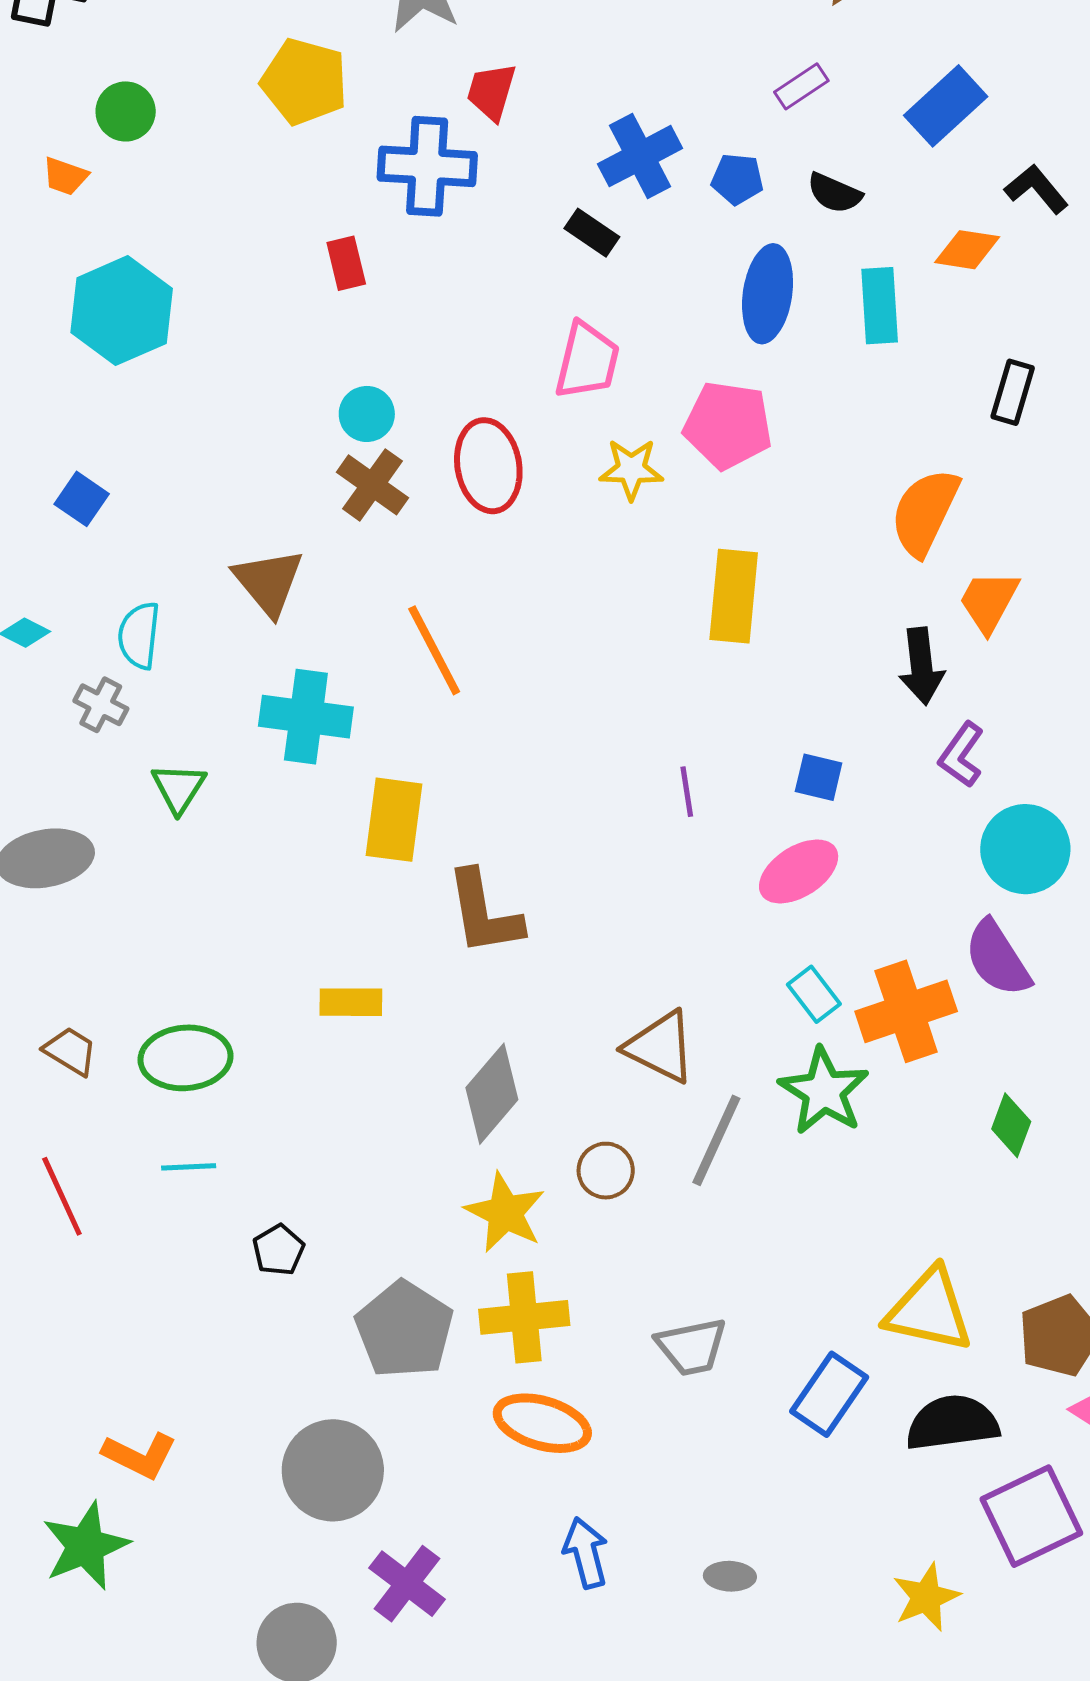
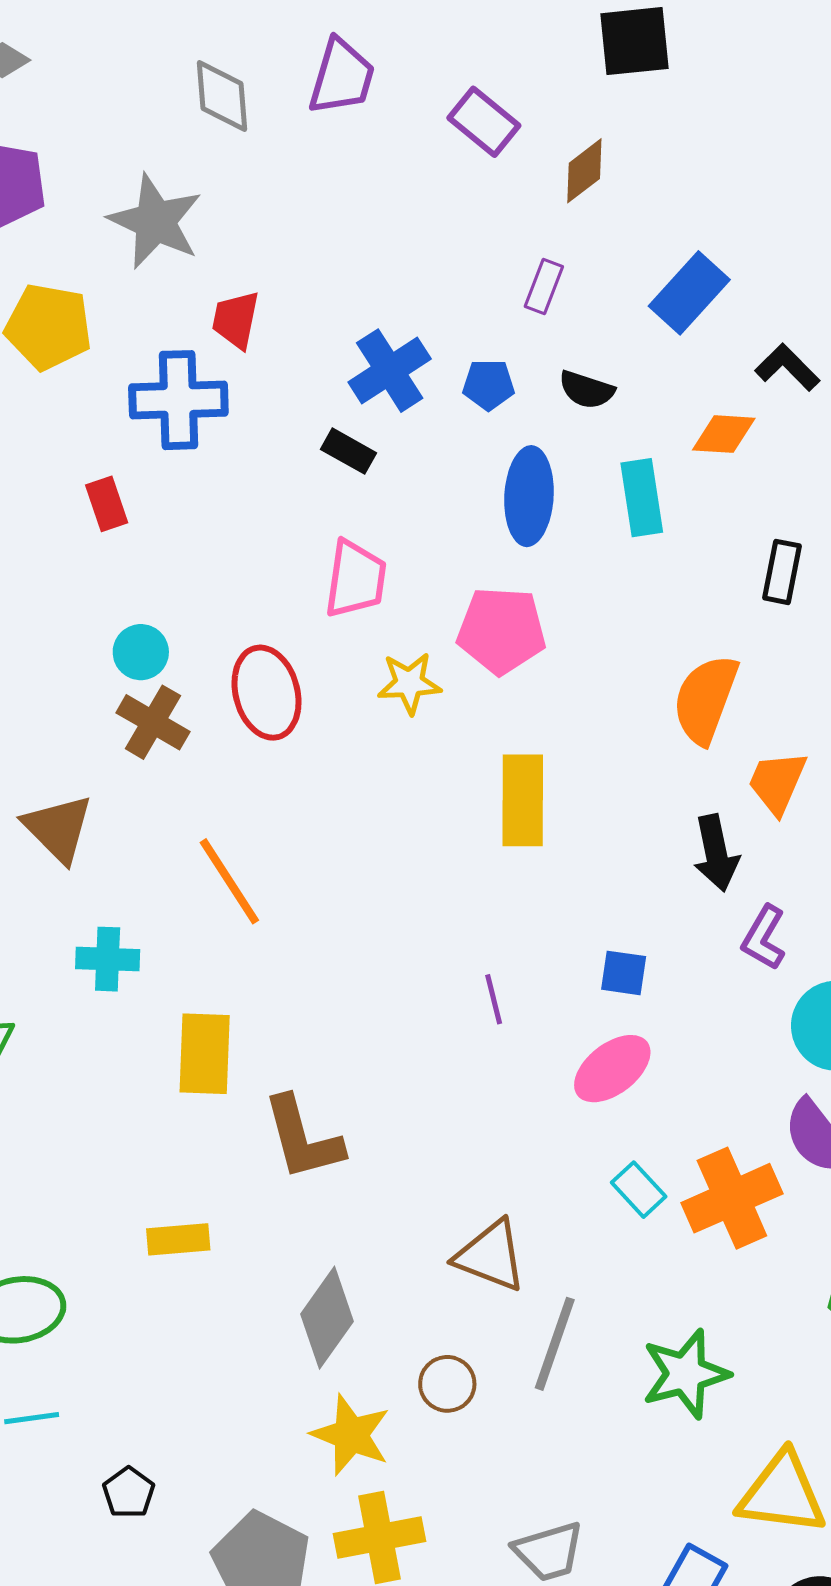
purple rectangle: (801, 86) -> (544, 287), turned -30
cyan cross: (306, 717) -> (108, 959), size x0.7
green star: (824, 1091) -> (685, 1374), moved, turned 30

